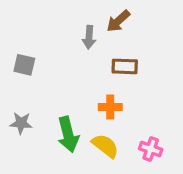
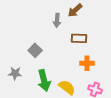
gray square: (24, 65) -> (35, 50), moved, turned 32
orange cross: (110, 107) -> (87, 63), moved

